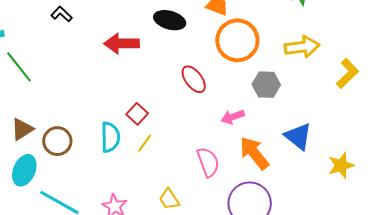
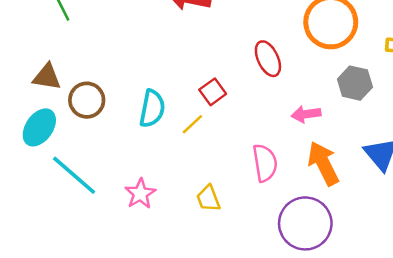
red square: (137, 114) -> (213, 92), moved
brown triangle: (22, 129) -> (47, 77), turned 30

